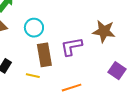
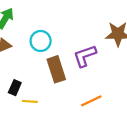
yellow line: (33, 76) -> (30, 101), moved

